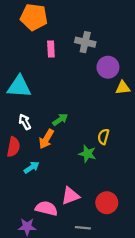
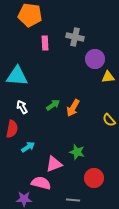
yellow semicircle: (103, 137) -> (109, 120), moved, turned -56
orange arrow: (46, 139) -> (73, 108), moved
green star: (87, 154) -> (77, 152), moved
pink triangle: (70, 196) -> (54, 164), moved

